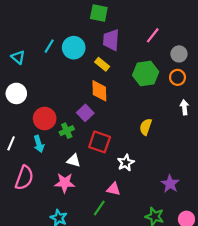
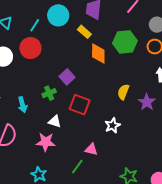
cyan line: (49, 46) -> (35, 25), moved
orange diamond: (99, 91) -> (98, 54), moved
red circle: (45, 118) -> (30, 48), moved
white star: (126, 163) -> (113, 125), moved
purple star: (170, 184) -> (147, 102), moved

